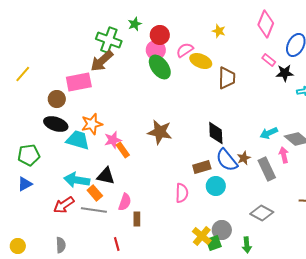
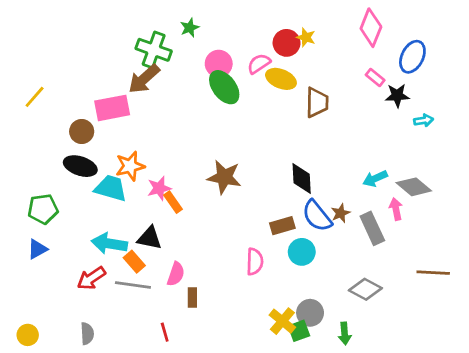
red circle: (160, 35) -> (287, 43), moved

